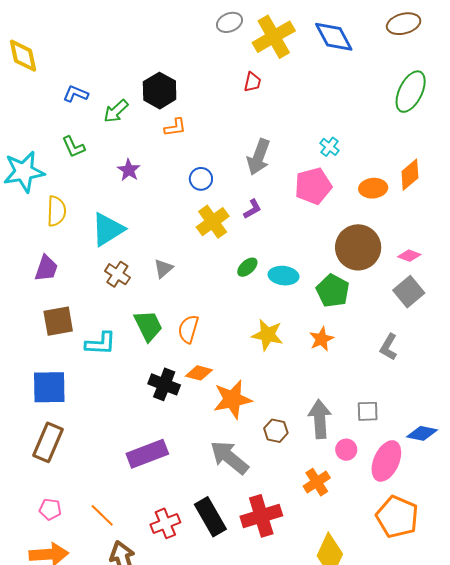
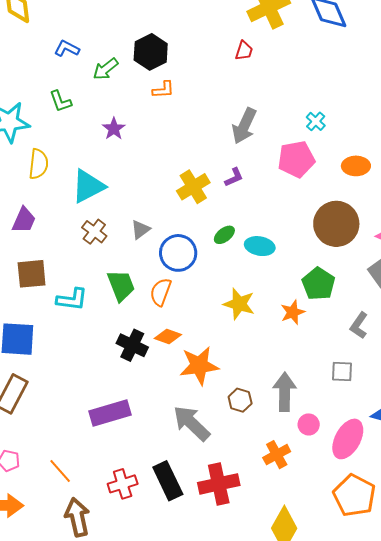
blue circle: (201, 179) -> (178, 253), moved, size x1.6
green pentagon: (333, 291) -> (318, 284), moved
gray square: (368, 411) -> (342, 371), moved

